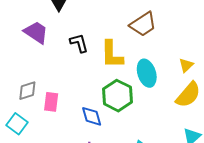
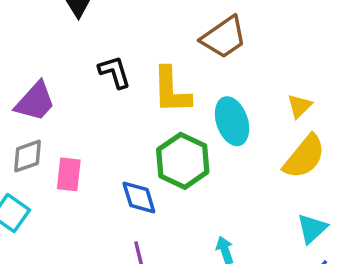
purple trapezoid: (36, 32) -> (35, 102), moved, turned 100

